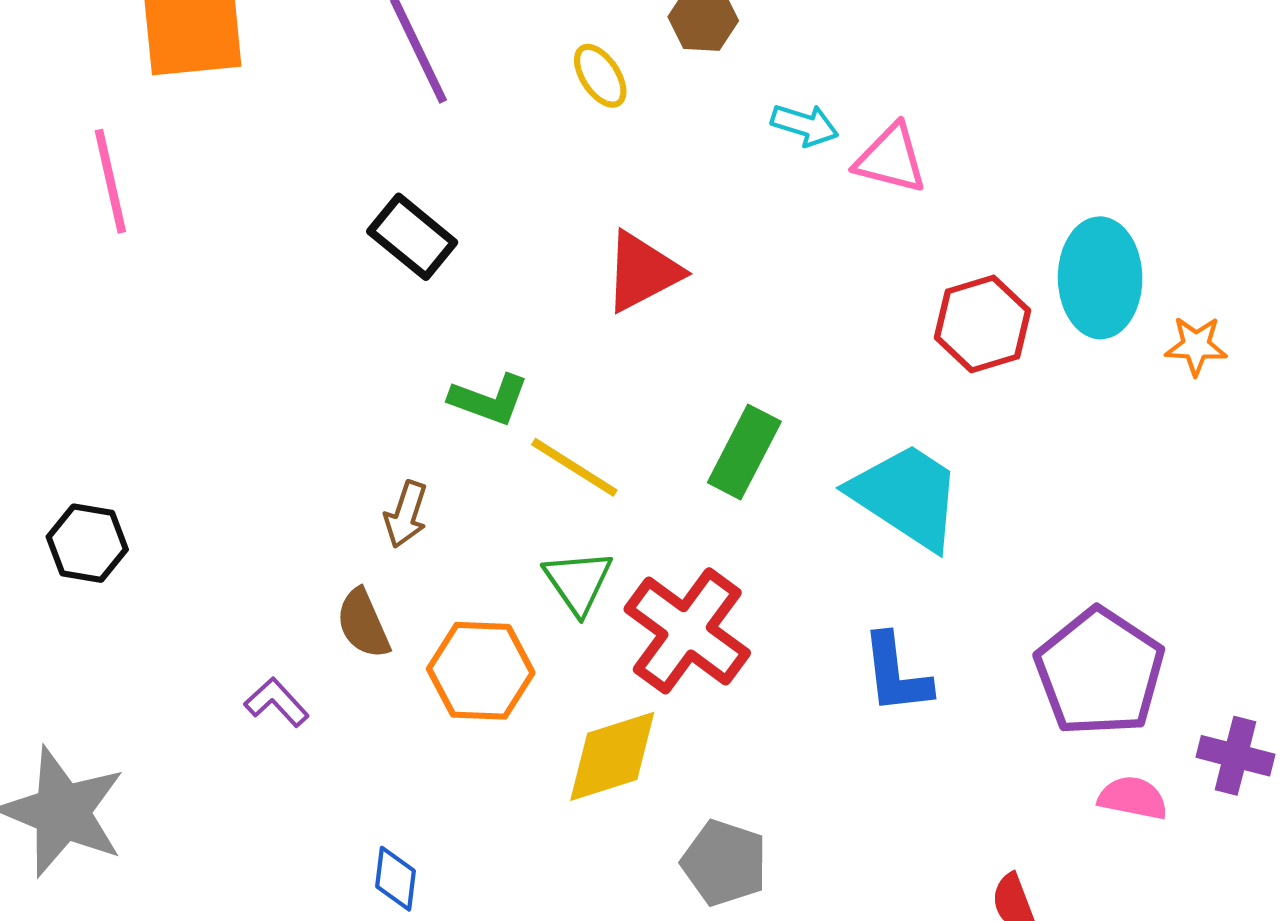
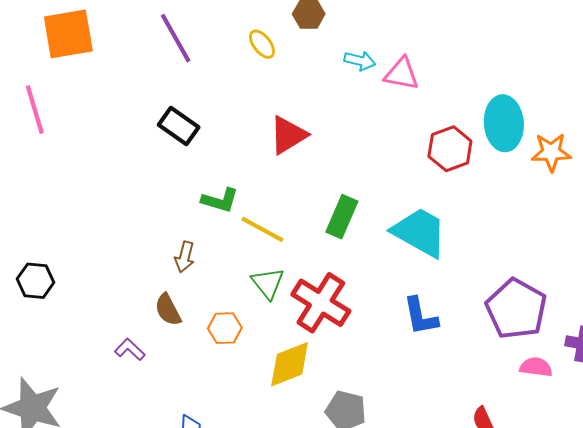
orange star: (1196, 346) -> (551, 152), size x1.4
orange hexagon: (481, 671) -> (225, 328), size x0.7

